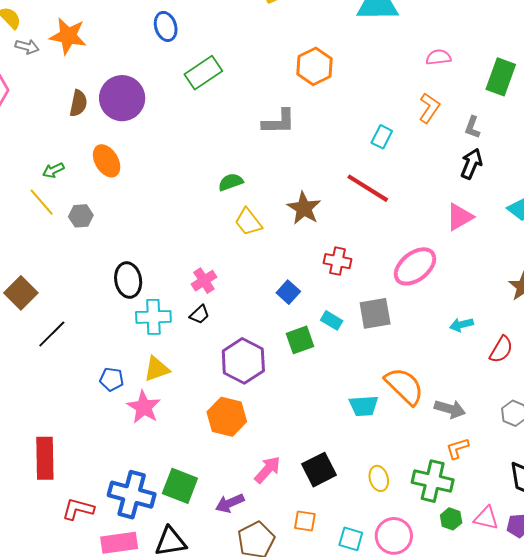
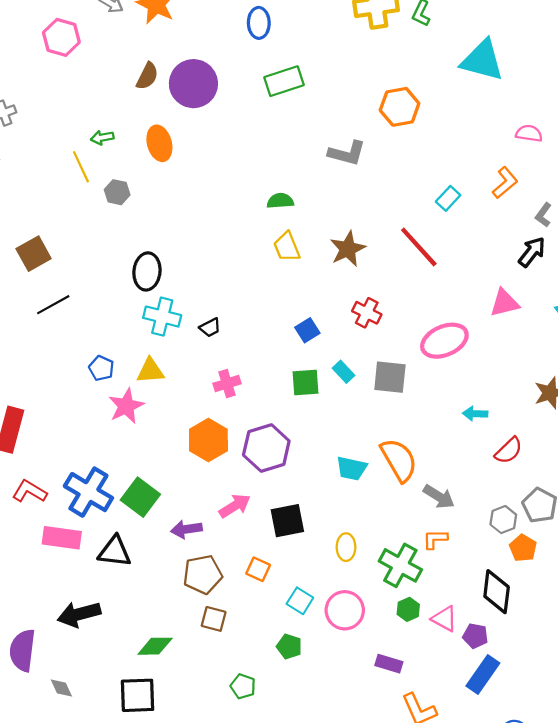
pink cross: (204, 281) -> (227, 384), moved
purple hexagon: (243, 361) -> (266, 448), moved

